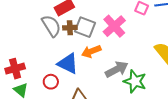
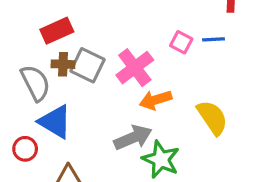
gray semicircle: (51, 26) -> (35, 83), moved
orange arrow: (91, 51) -> (156, 100), moved

